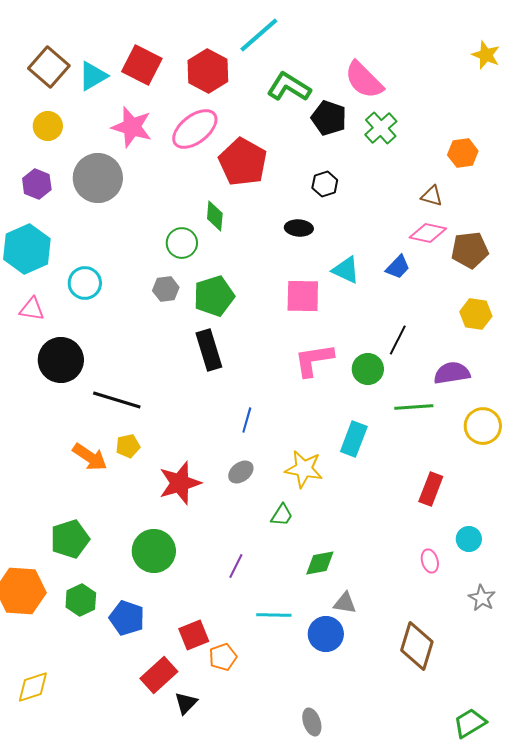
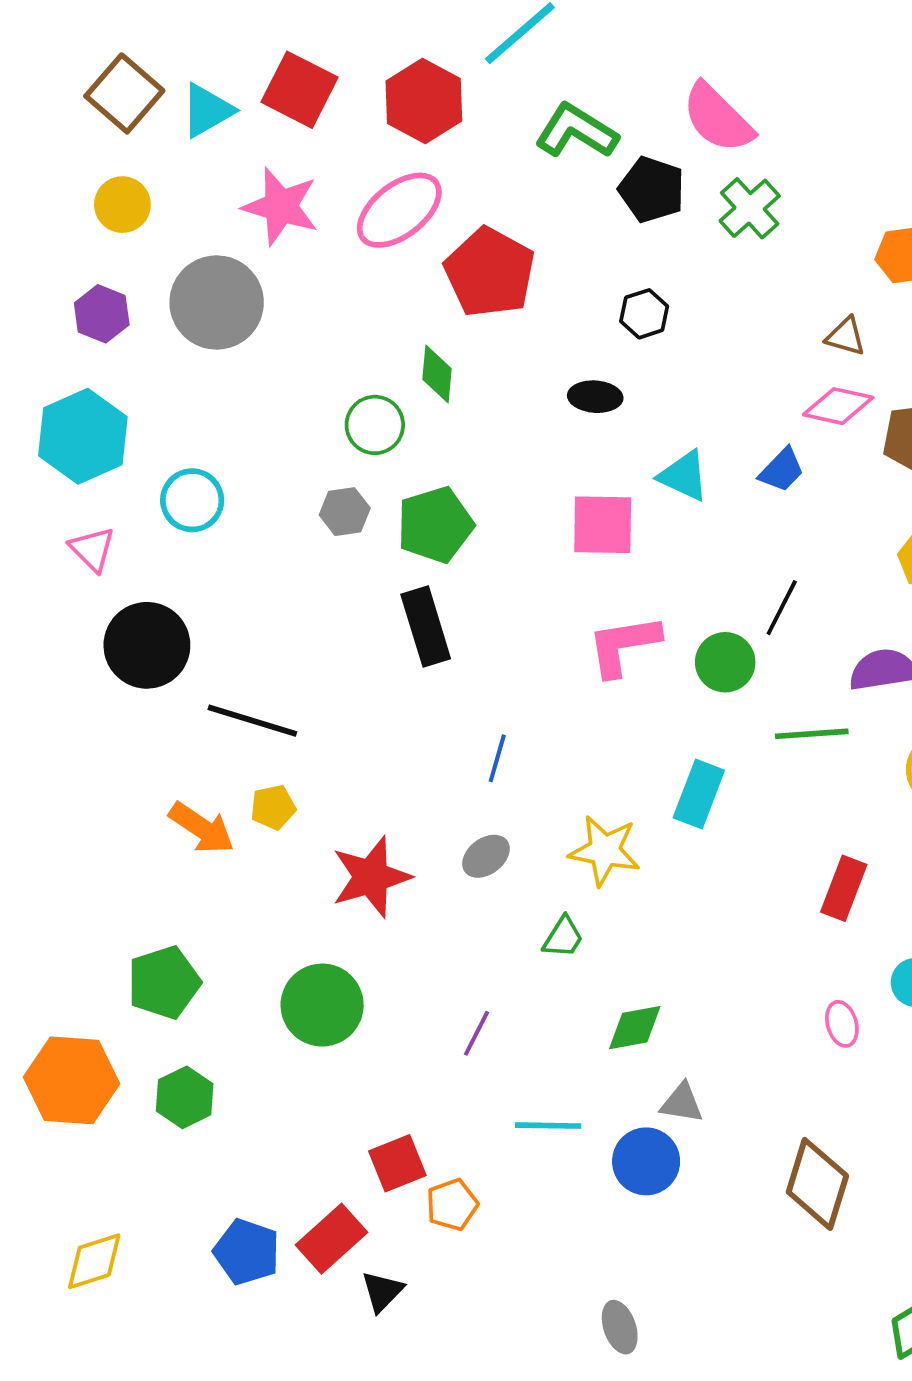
pink triangle: (32, 309) -> (92, 549), turned 36
blue pentagon: (127, 618) -> (247, 1252), moved

